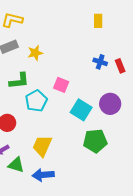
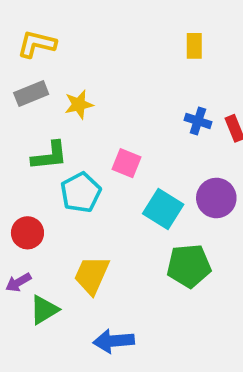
green triangle: (16, 165) -> (44, 310), turned -48
blue arrow: (43, 175) -> (114, 341), moved

